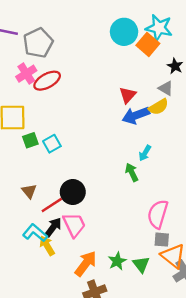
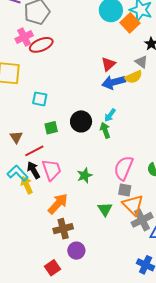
green square: (30, 140) -> (51, 128), moved
cyan square: (52, 144) -> (40, 99), turned 35
cyan arrow: (145, 153) -> (110, 115), moved
black circle: (73, 192) -> (81, 121), moved
black arrow: (53, 227) -> (34, 170), turned -72
green star: (117, 261) -> (85, 175), moved

